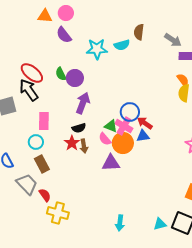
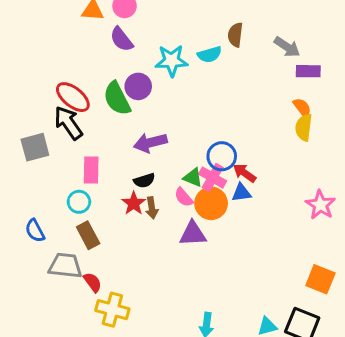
green semicircle: (61, 74) -> (117, 99), size x1.6
purple circle: (75, 78) -> (138, 86), moved
purple arrow: (83, 103) -> (150, 143), turned -125
gray trapezoid: (27, 184) -> (65, 266), turned -40

